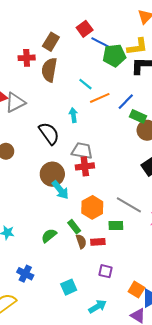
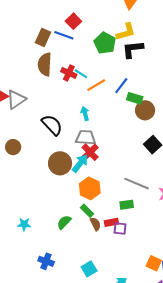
blue line: (101, 43) -> (64, 35), moved
green pentagon: (114, 56) -> (105, 43), turned -30
red cross: (27, 58) -> (69, 73), moved, turned 35
cyan arrow: (73, 115) -> (85, 113), moved
red cross: (85, 166) -> (90, 152), turned -30
cyan arrow: (60, 190) -> (80, 163), moved, turned -96
orange hexagon: (92, 207) -> (90, 188), moved
purple square: (106, 271) -> (120, 228), moved

